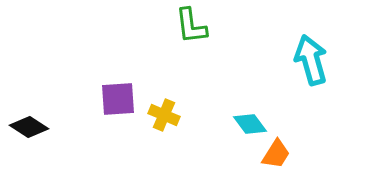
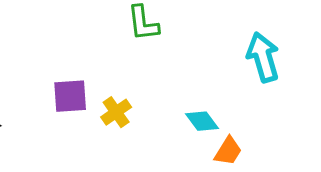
yellow cross: (164, 115) -> (116, 112), turned 32

